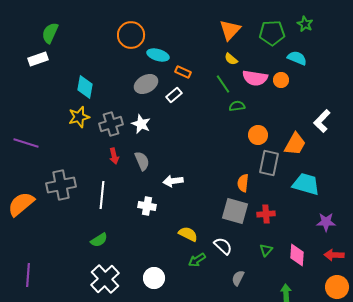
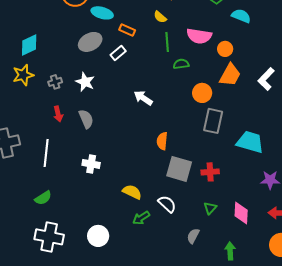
yellow semicircle: (231, 59) -> (160, 17), moved
orange circle: (281, 80) -> (225, 49), moved
green line: (223, 84) -> (167, 42), turned 30
cyan diamond: (85, 87) -> (29, 45), turned 55
gray cross: (111, 124) -> (55, 82), size x0.6
orange trapezoid: (295, 144) -> (230, 75), moved
white arrow: (173, 181) -> (143, 98), moved, turned 42
orange semicircle: (243, 183) -> (162, 141), moved
gray semicircle: (238, 278) -> (193, 236), moved
white cross: (105, 279) -> (49, 237), turned -36

